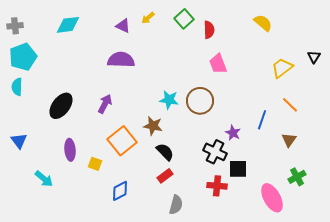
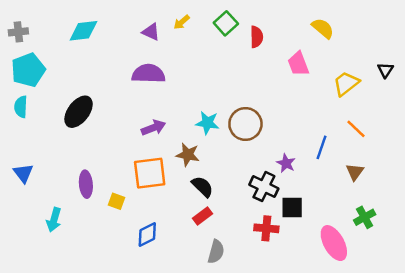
pink trapezoid: (218, 64) -> (298, 64), moved
purple arrow: (105, 104) -> (153, 128), moved, turned 42
black ellipse: (61, 106) -> (79, 112), moved
orange square: (122, 141) -> (150, 173), turned 32
cyan arrow: (44, 179) -> (54, 220), turned 66

